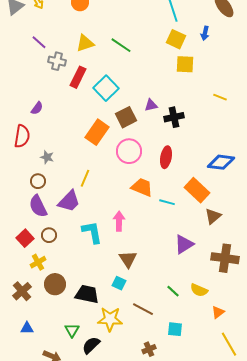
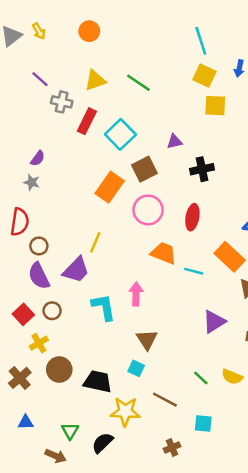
purple triangle: (151, 105) -> (174, 142), moved
red semicircle: (22, 136) -> (20, 222), moved
gray star: (47, 157) -> (32, 182), moved
green triangle: (72, 330) -> (70, 431), moved

